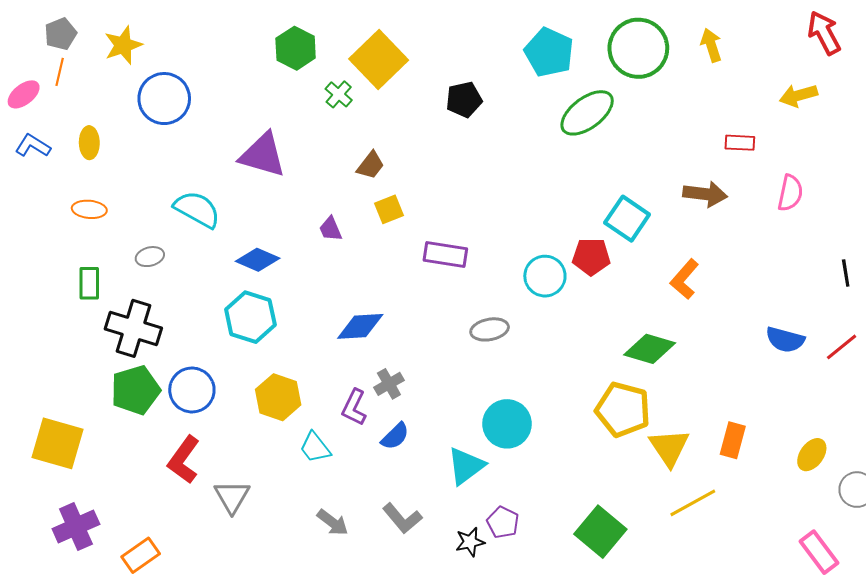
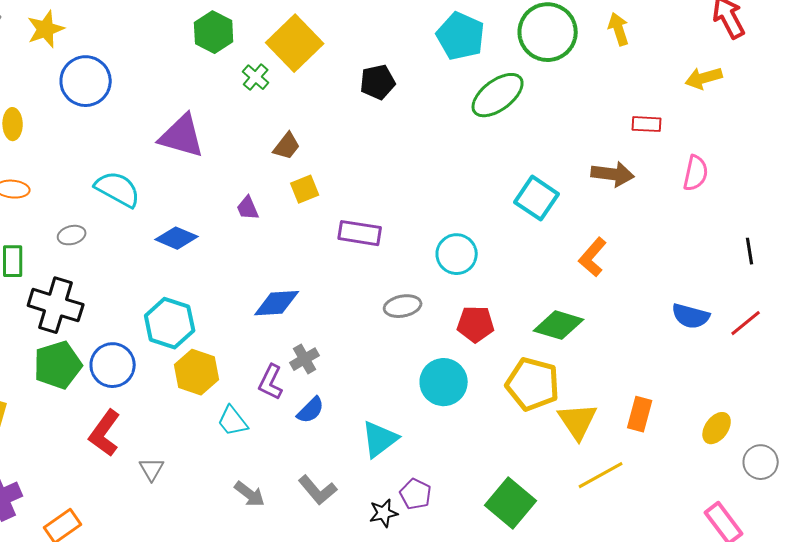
red pentagon: (591, 257) -> (476, 324), moved
cyan hexagon: (250, 317) -> (170, 323), moved
cyan circle: (507, 424) -> (444, 382), moved
gray triangle: (232, 497) -> (152, 469), size x0.7

